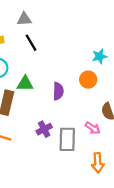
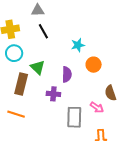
cyan star: (100, 56) -> (78, 45), moved
green triangle: (25, 84) -> (38, 67), turned 42
purple cross: (44, 129) -> (53, 94), moved, turned 32

